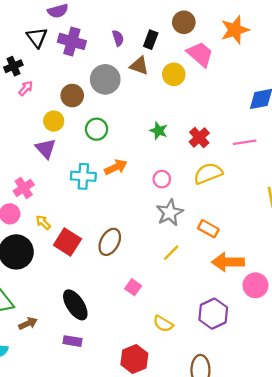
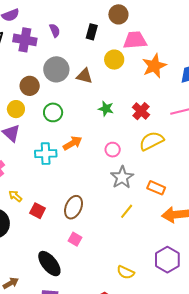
orange star: (235, 30) -> (154, 66), moved
purple semicircle: (118, 38) -> (55, 30), moved
pink trapezoid: (200, 54) -> (135, 40), turned -40
brown triangle: (139, 66) -> (84, 76), moved
red square: (67, 242) -> (38, 211), size x0.7
pink square: (133, 287) -> (75, 239), moved

